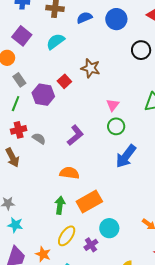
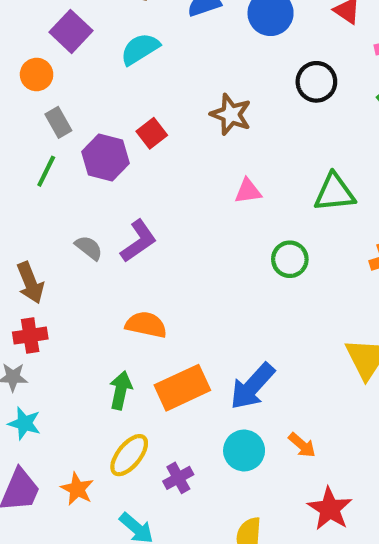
brown star: (91, 68) -> (231, 114), moved
pink triangle: (113, 105) -> (248, 191), turned 40
green circle: (116, 126) -> (290, 259), moved
red cross: (19, 130) -> (30, 336), moved
purple L-shape: (75, 135) -> (138, 241), moved
blue arrow: (126, 156) -> (252, 386), moved
cyan circle: (109, 228) -> (244, 450), moved

